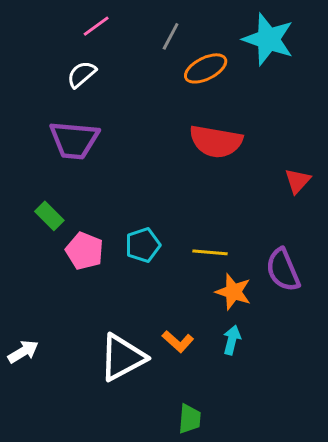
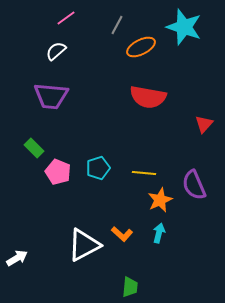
orange star: (233, 292) -> (160, 200), turned 30
white arrow: (23, 352) -> (17, 258), moved

